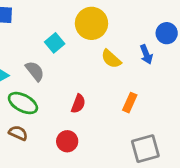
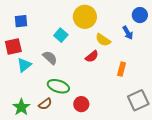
green ellipse: (23, 103) -> (58, 86), moved
red semicircle: (78, 104) -> (92, 57), moved, turned 40
brown semicircle: (18, 133) -> (45, 104), turned 128

